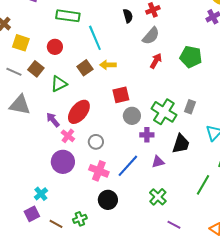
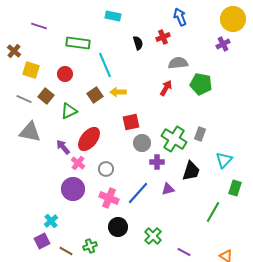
gray semicircle: (151, 36) -> (178, 63), moved, turned -138
green cross: (158, 197) -> (153, 236), moved

